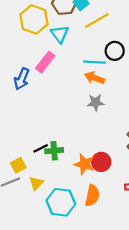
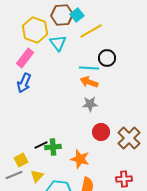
pink rectangle: (45, 62) -> (25, 58), moved
red circle: (101, 162) -> (101, 132), moved

